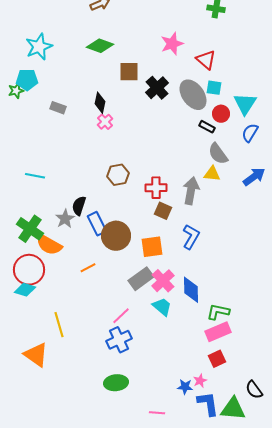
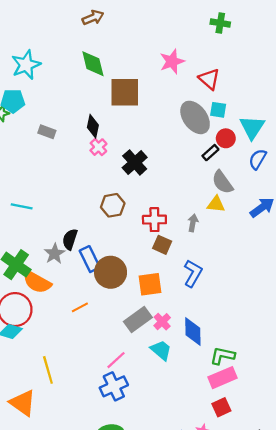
green diamond: (100, 46) -> (93, 64), turned 56
brown square: (129, 72) -> (125, 92), size x1.4
black cross: (157, 88) -> (135, 162), moved
black rectangle: (207, 127) -> (210, 153), turned -70
gray arrow: (191, 191) -> (193, 223), size x0.6
pink cross: (163, 281) -> (162, 322), size x0.7

